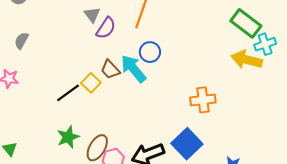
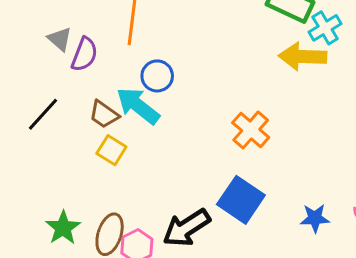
yellow square: (91, 83) -> (111, 150), moved
black line: (68, 93) -> (43, 114), moved
orange cross: (203, 100) -> (251, 130), turned -30

